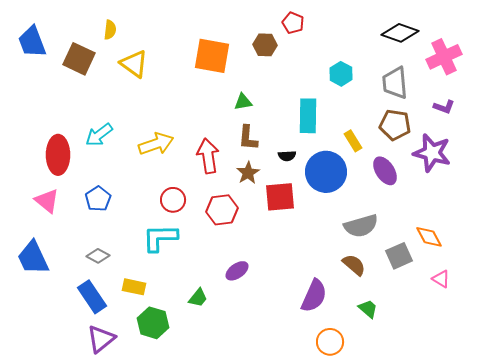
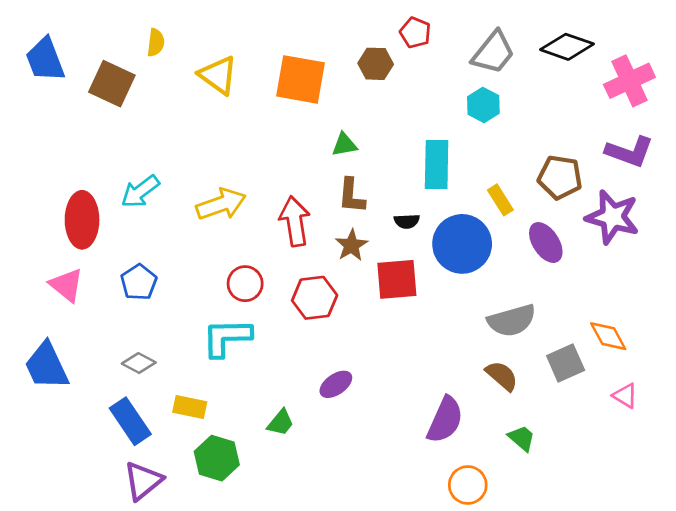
yellow triangle: (134, 64) -> (218, 75), moved
gray trapezoid: (395, 83) -> (493, 52), moved, turned -136
purple L-shape: (444, 107) -> (629, 152), size x1.6

